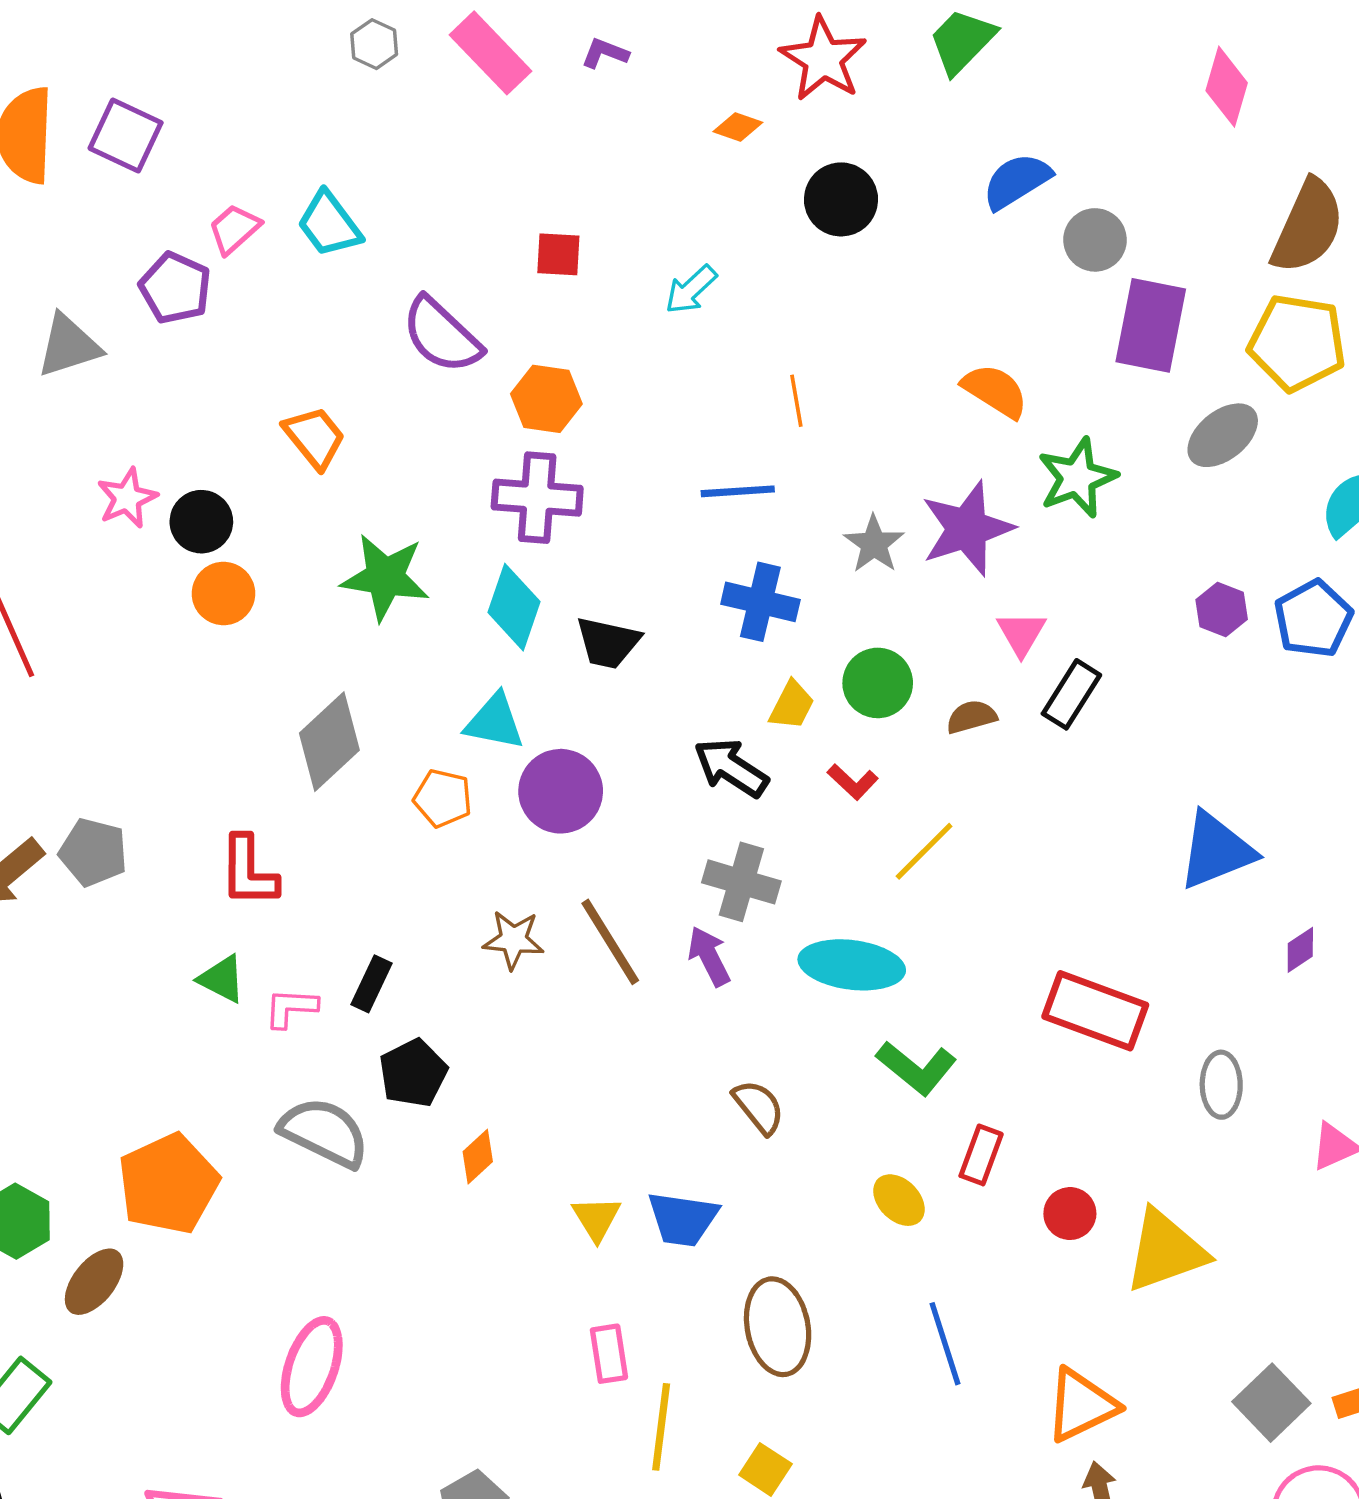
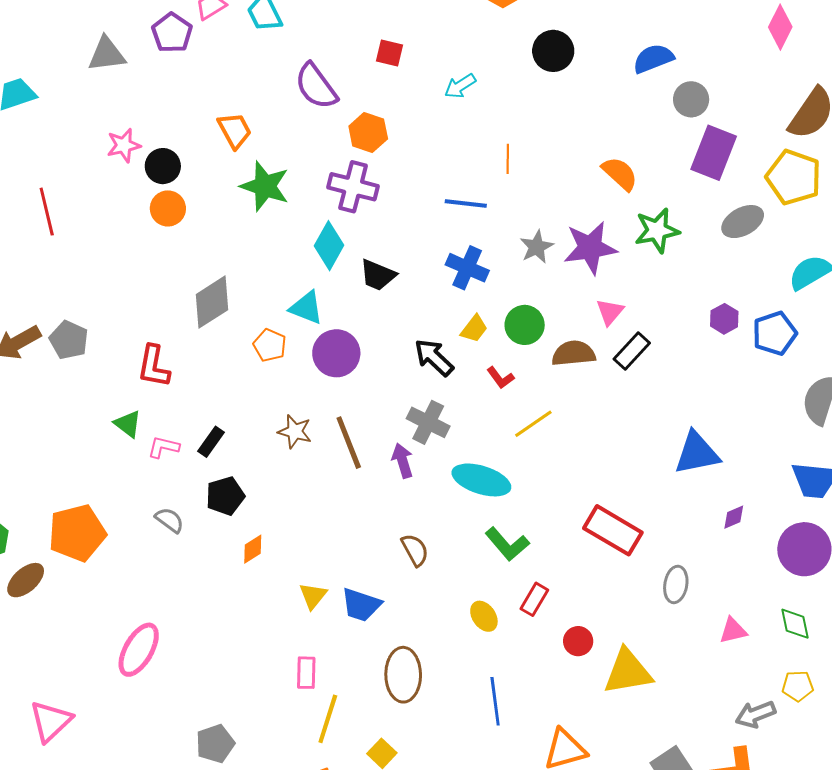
green star: (385, 577) -> (265, 186), moved
brown semicircle: (971, 717) -> (574, 353), size x1.5
gray semicircle: (324, 1132) -> (169, 520), size x0.6

